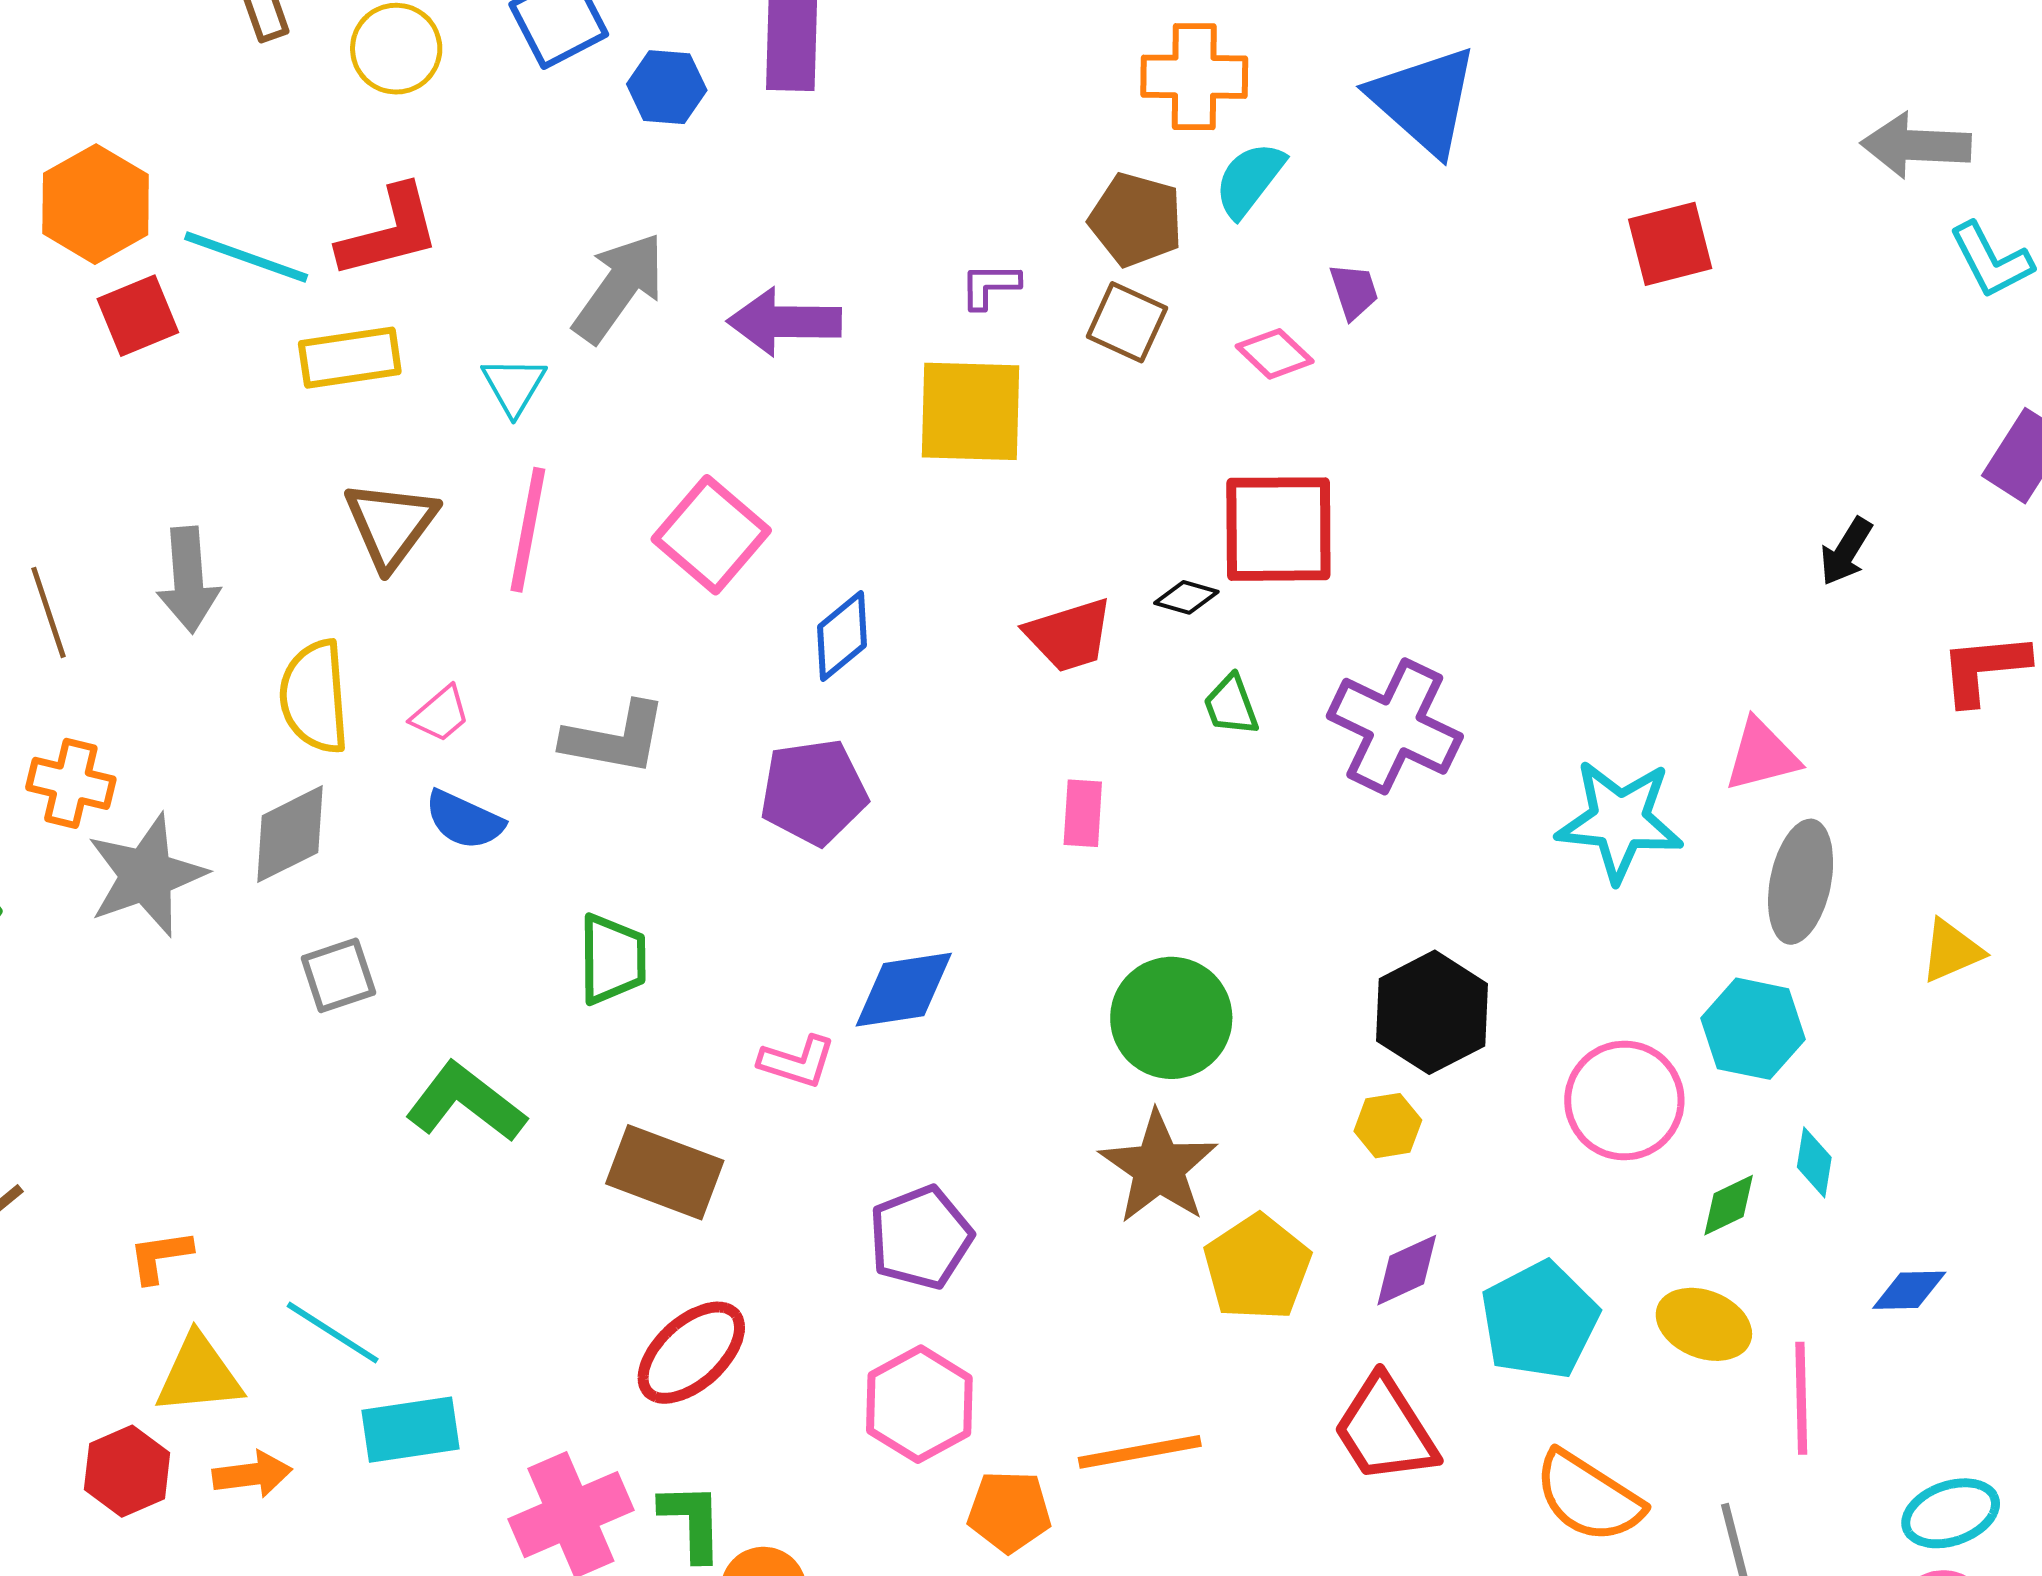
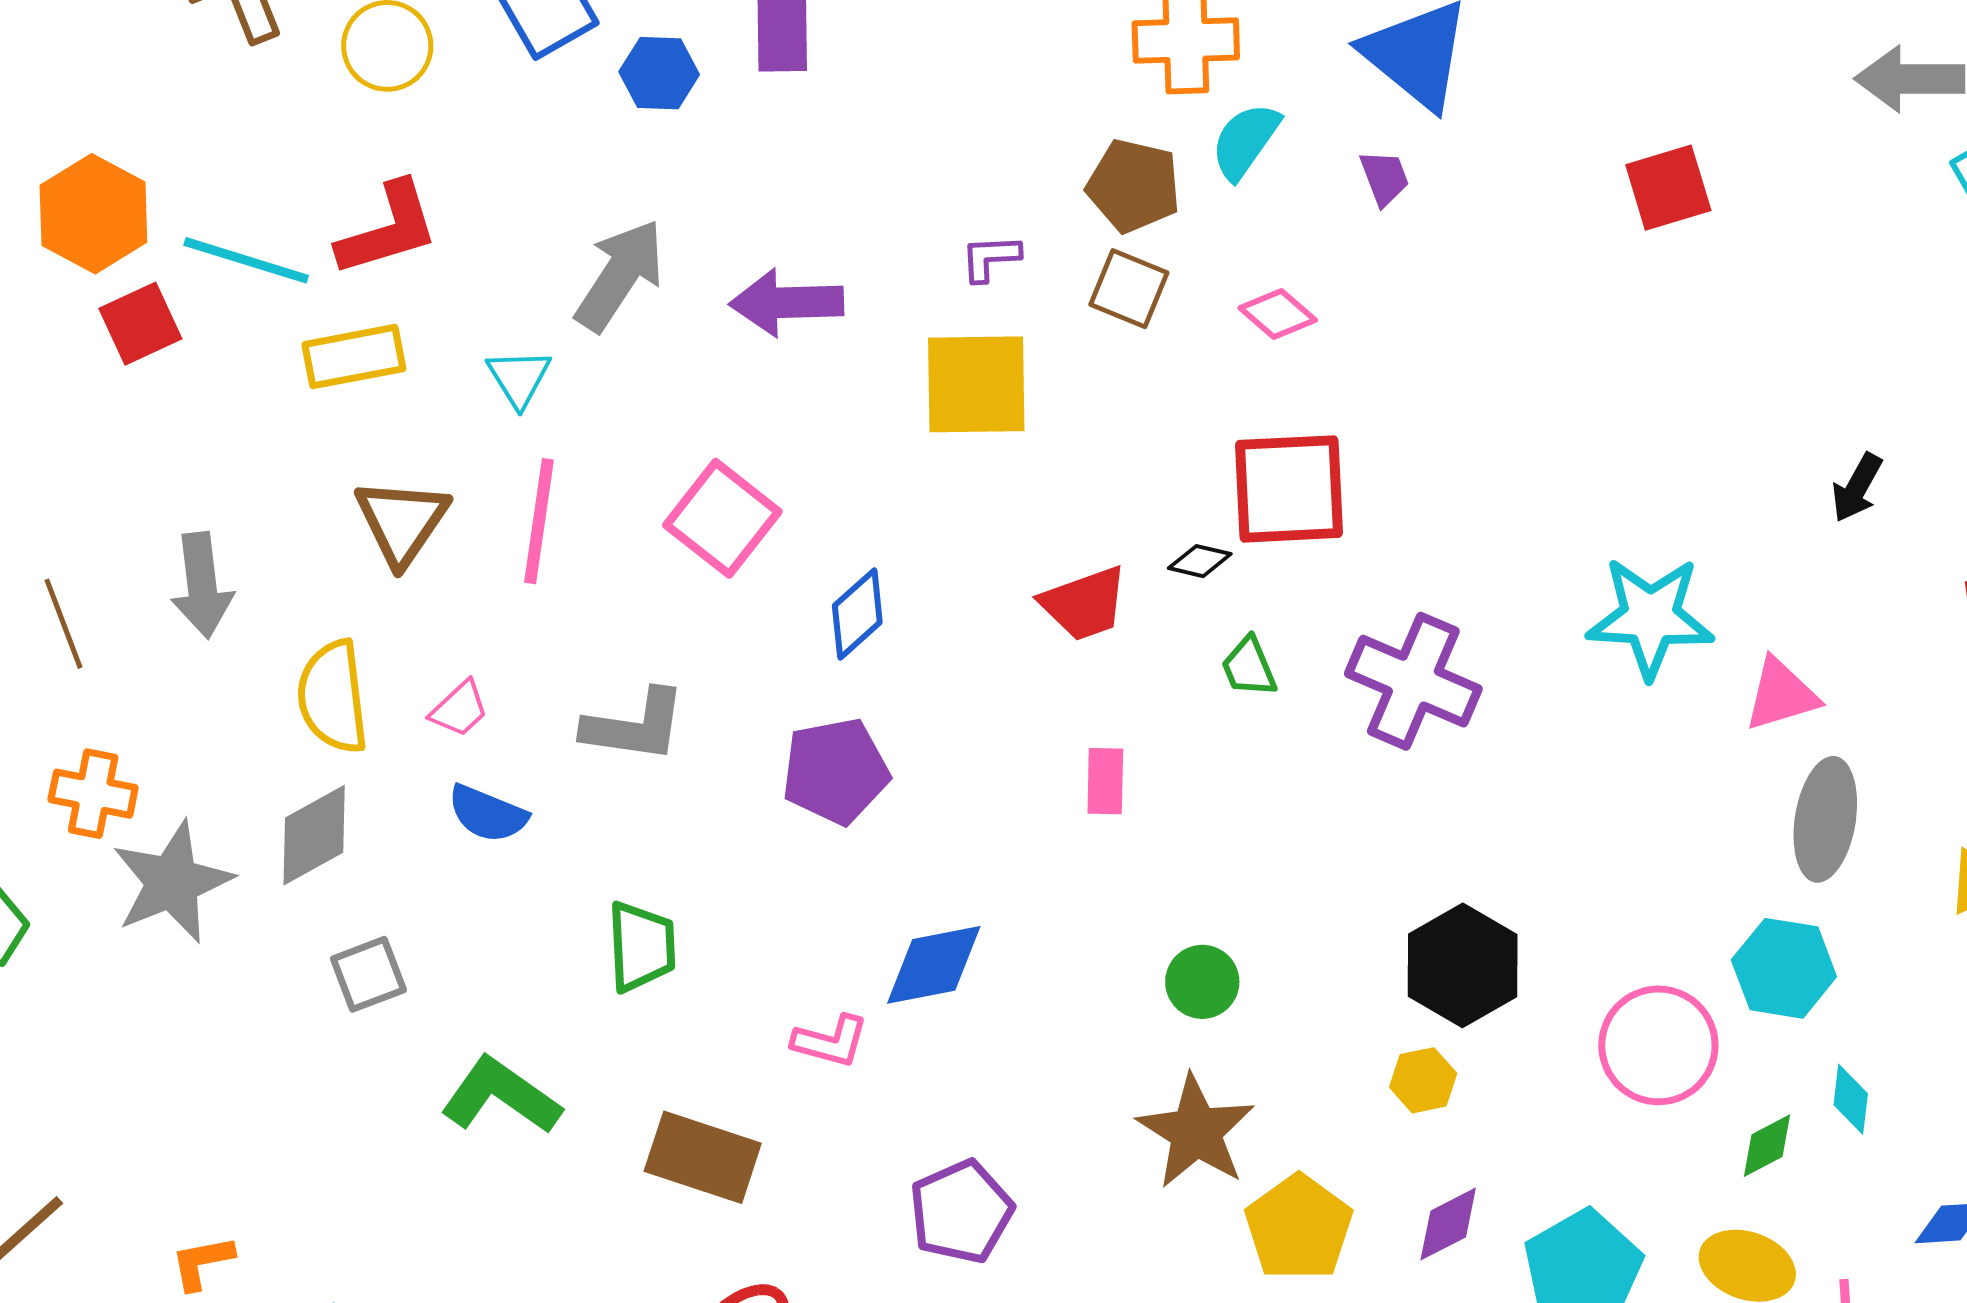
purple trapezoid: (1354, 291) -> (1384, 178), moved
cyan star: (1620, 821) -> (1650, 617), moved
green circle: (1171, 1018) -> (1202, 982), size x0.6

